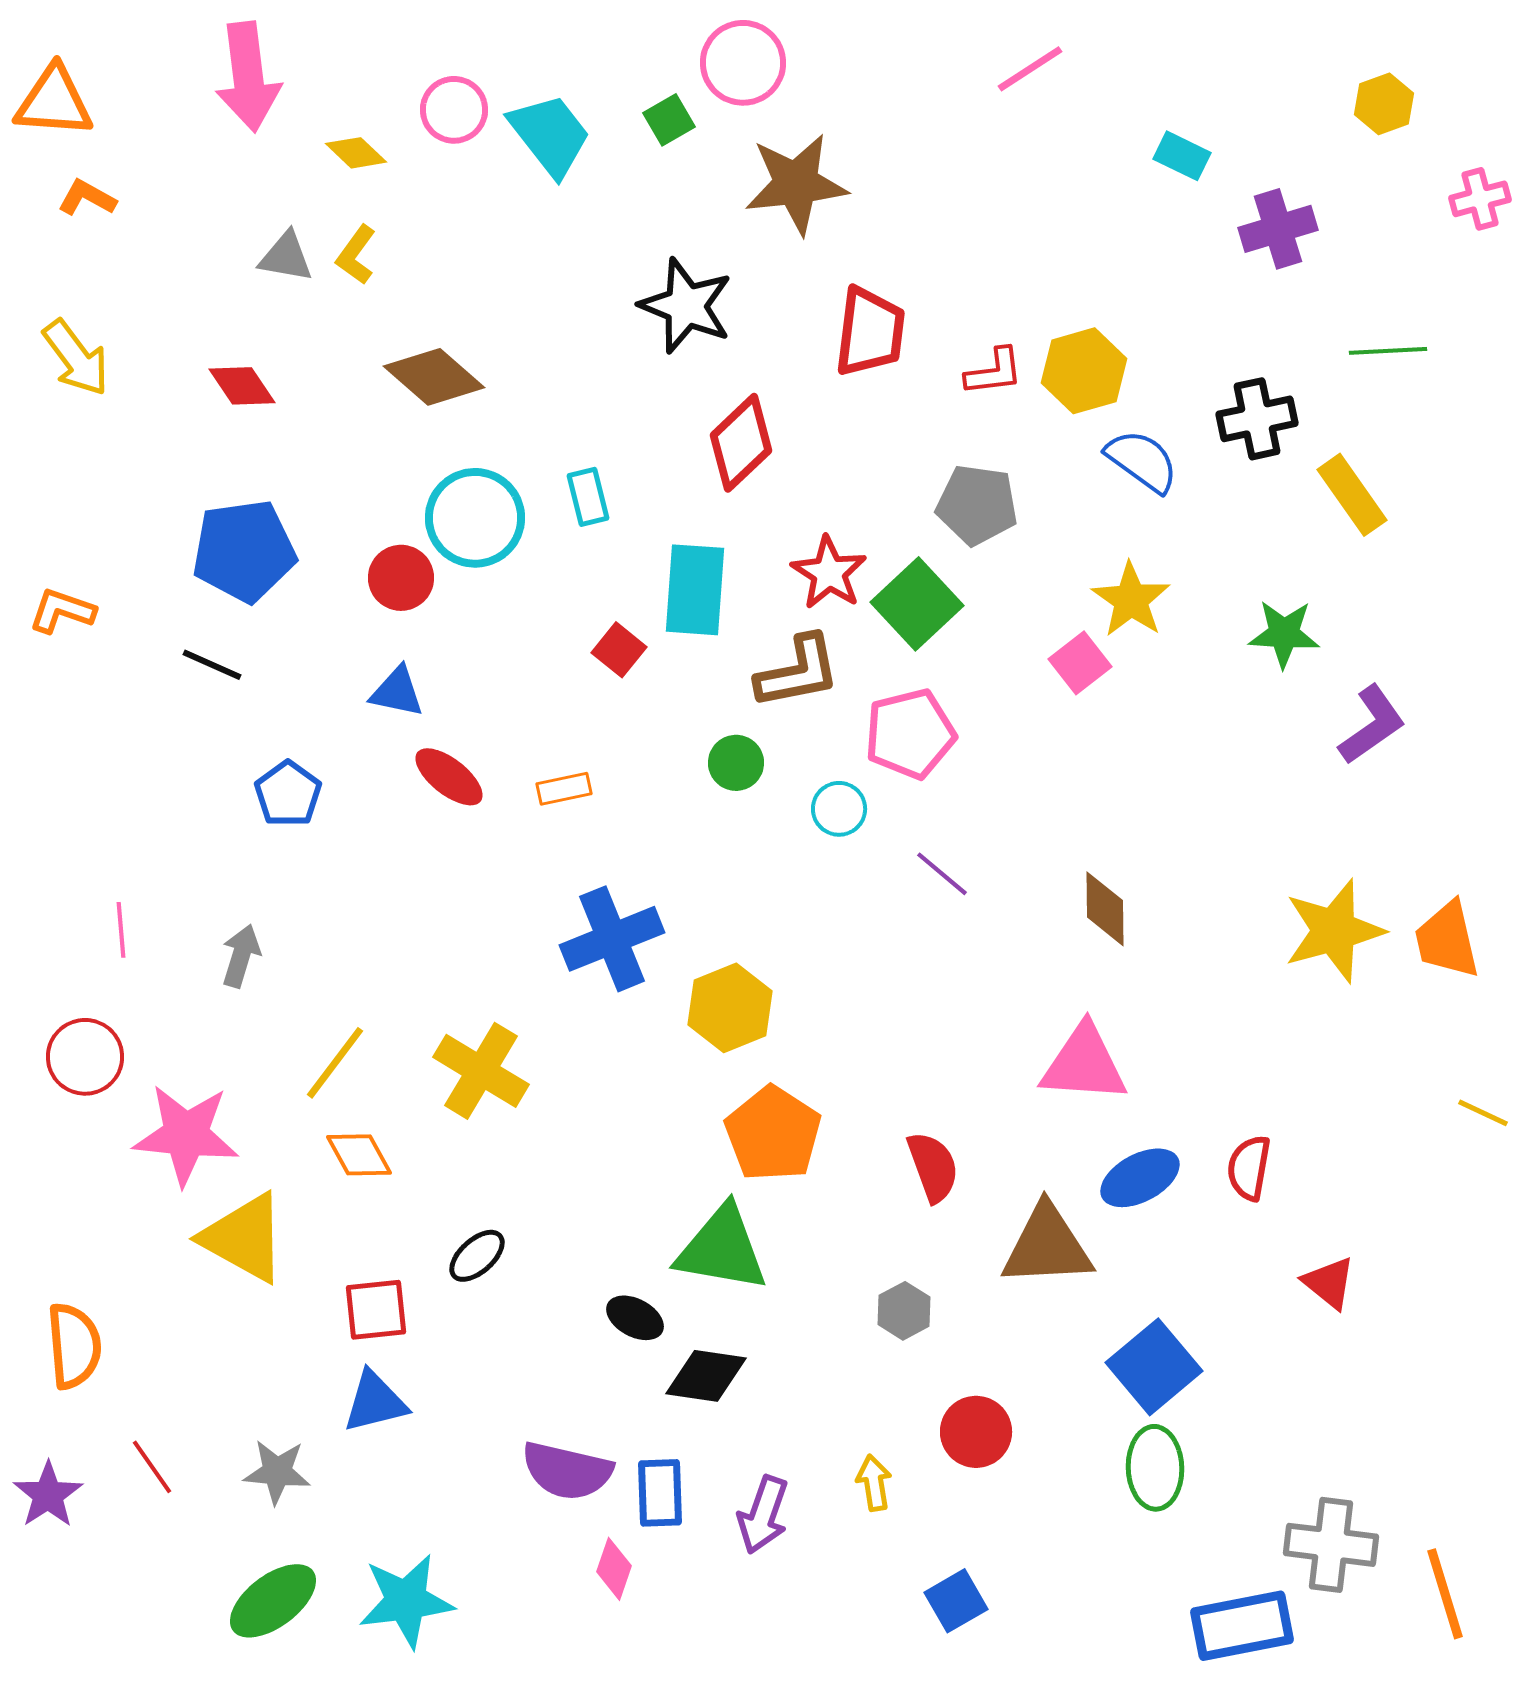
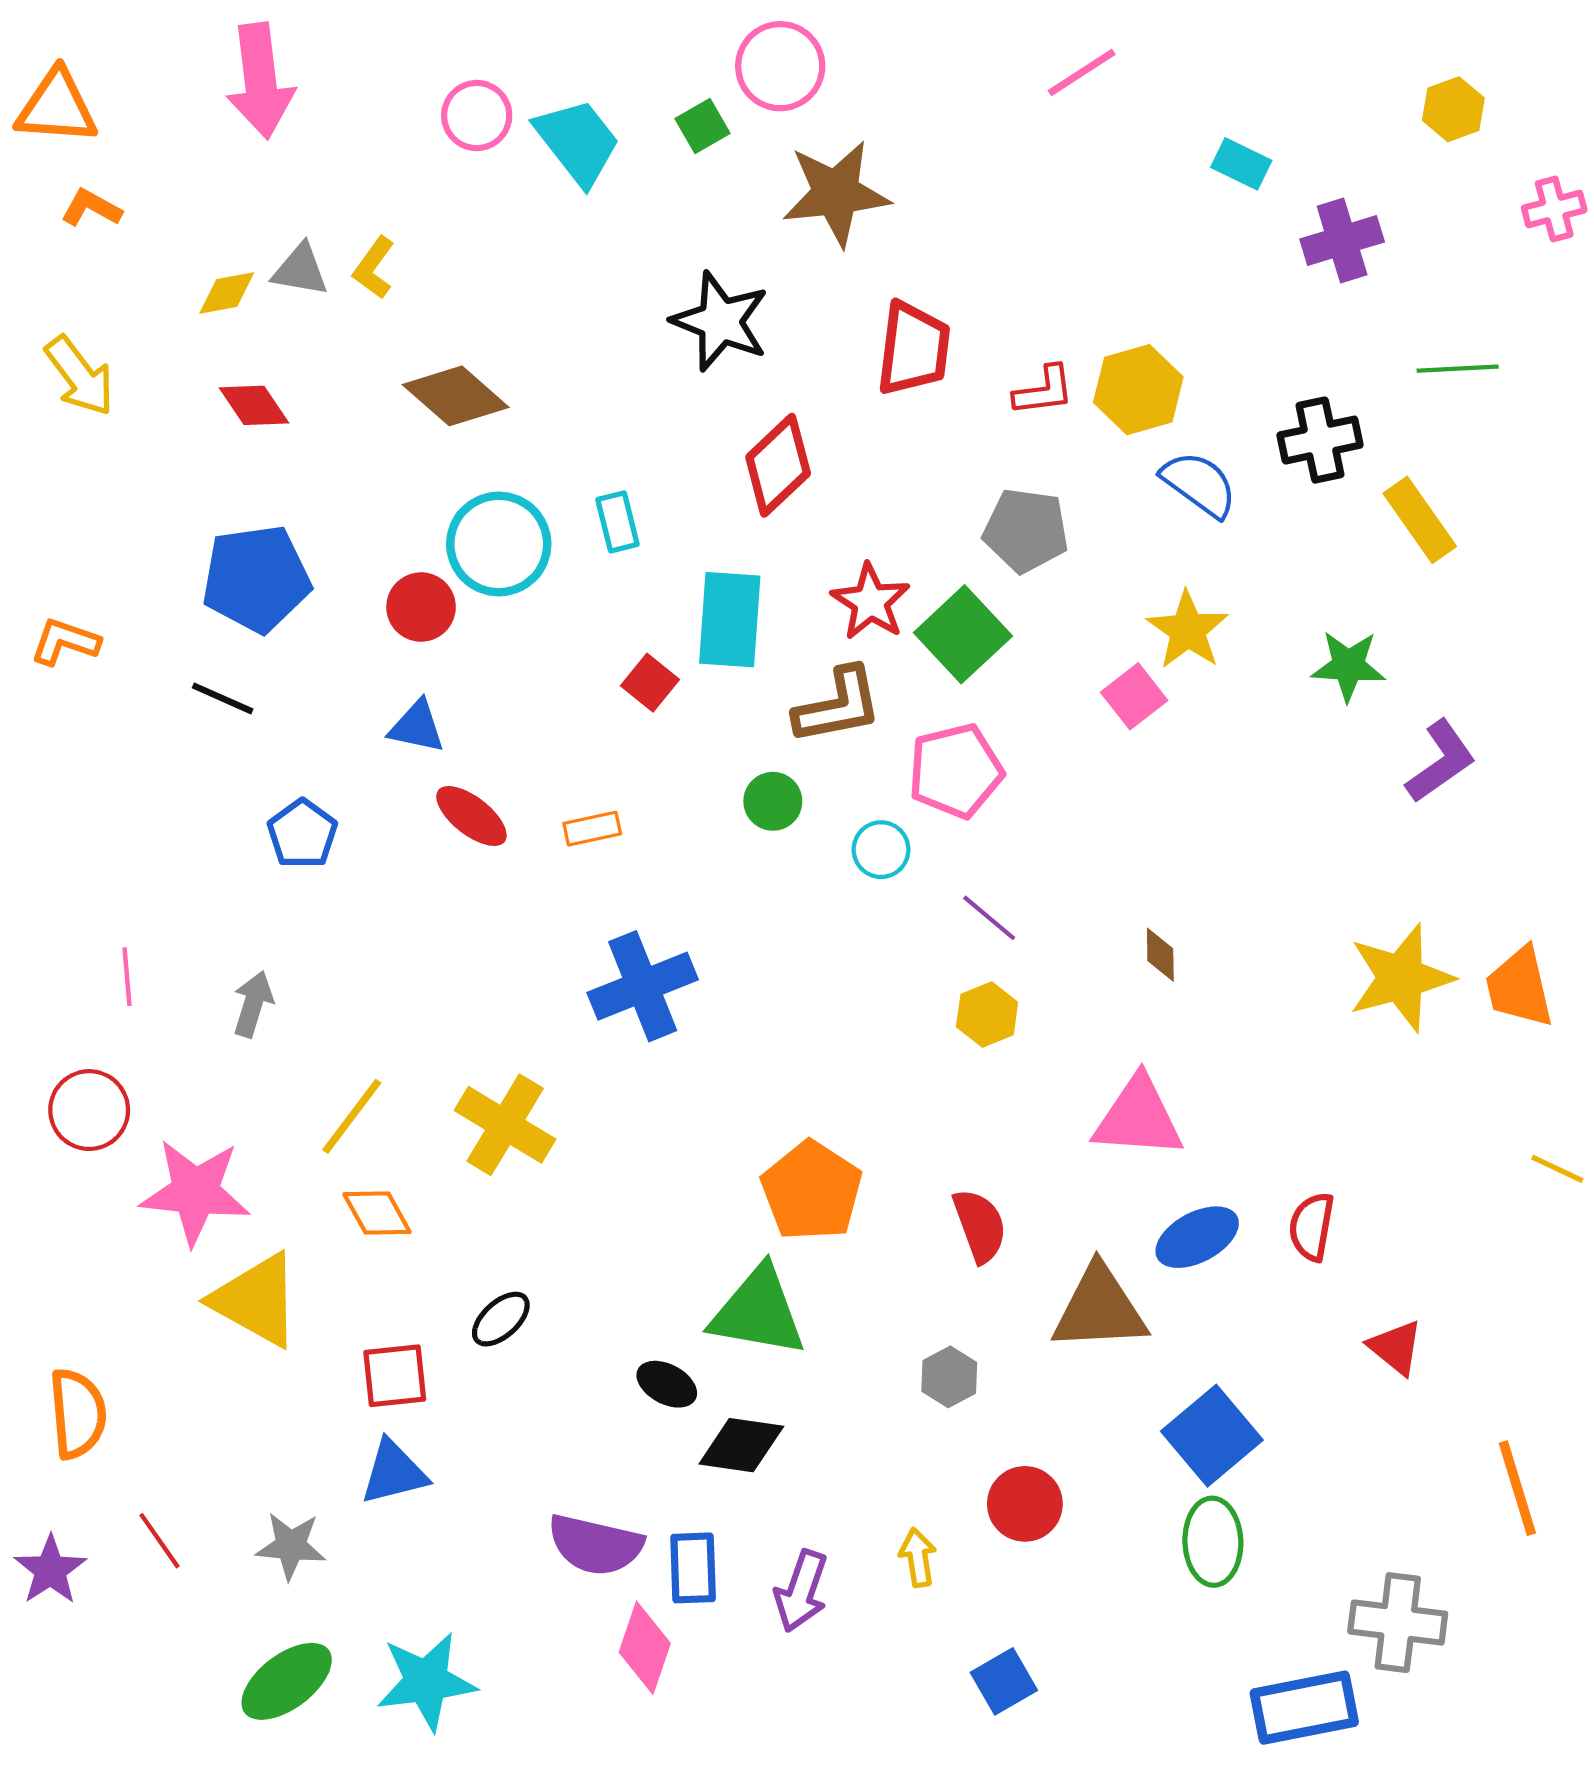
yellow diamond: (356, 153) -> (227, 293), moved, turned -54
brown diamond: (1105, 909) -> (1160, 955), size x0.7
yellow hexagon: (730, 1008) -> (987, 1014), moved, size x0.7
pink diamond: (614, 1569) -> (645, 1648), size x1.4
orange line: (1445, 1594) -> (1517, 1488), moved

